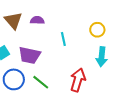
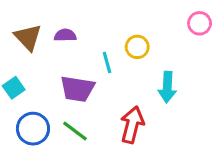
yellow circle: (97, 30) -> (137, 47), moved
purple trapezoid: (30, 55) -> (77, 89), moved

